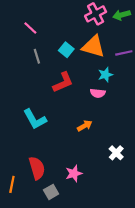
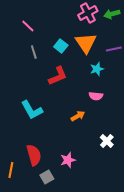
orange triangle: (93, 46) -> (86, 43), turned 40
pink semicircle: (98, 93) -> (96, 96), moved

